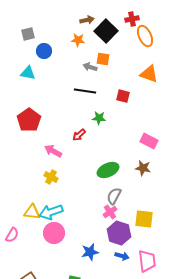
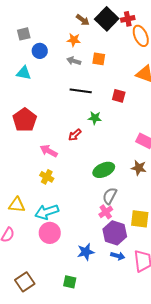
brown arrow: (87, 20) -> (83, 20), turned 48
black square: (106, 31) -> (107, 19), moved
gray arrow: (90, 67) -> (74, 61), moved
yellow triangle: (32, 212) -> (17, 205), moved

